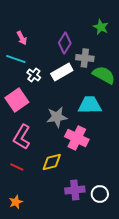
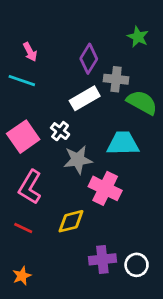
white cross: (34, 75) -> (60, 131), moved

